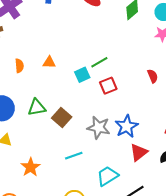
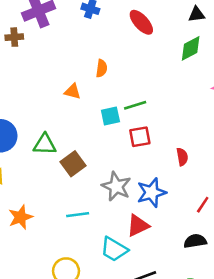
orange semicircle: (19, 66) -> (101, 68), moved
red semicircle: (153, 76) -> (182, 157), moved
red triangle: (139, 152) -> (138, 225), moved
cyan trapezoid: (107, 176) -> (114, 249), turned -130

